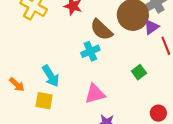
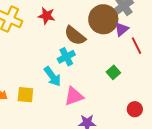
cyan arrow: (51, 76) -> (53, 76), moved
yellow square: (44, 101) -> (25, 95), moved

